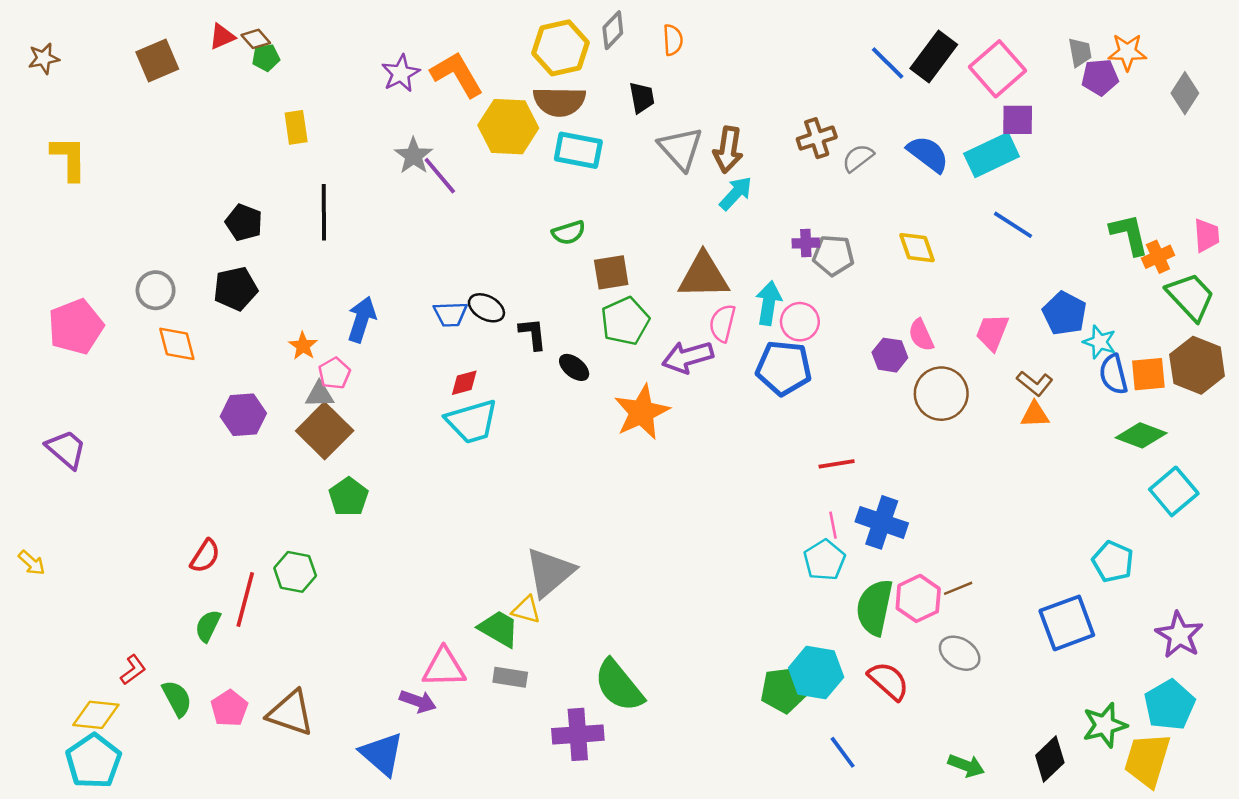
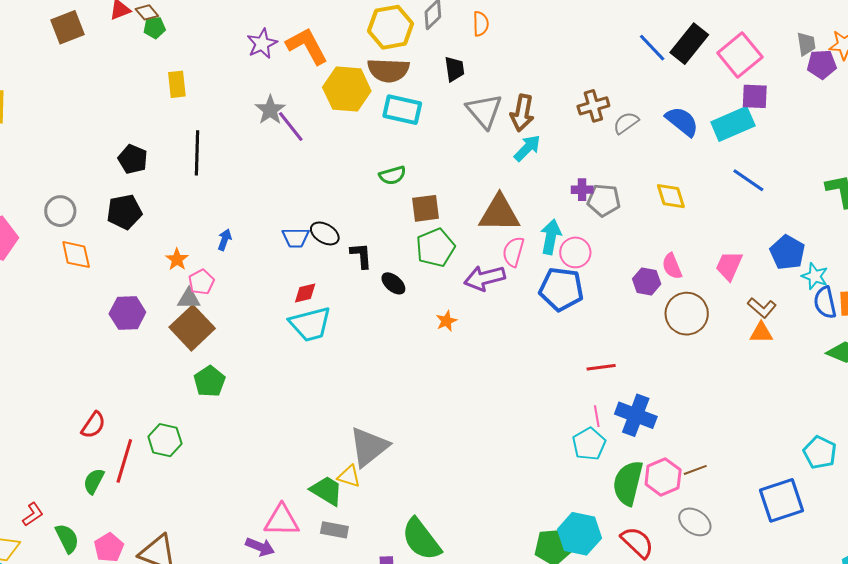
blue arrow: (362, 319) -> (225, 240), size x0.6
orange star: (642, 412) -> (446, 321), size x0.5

